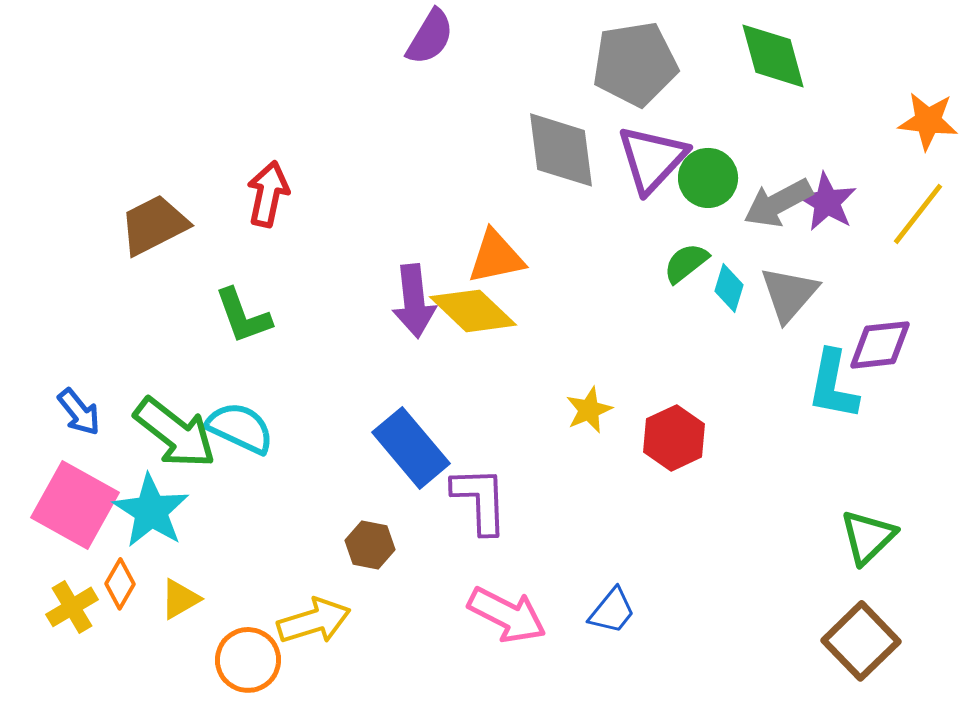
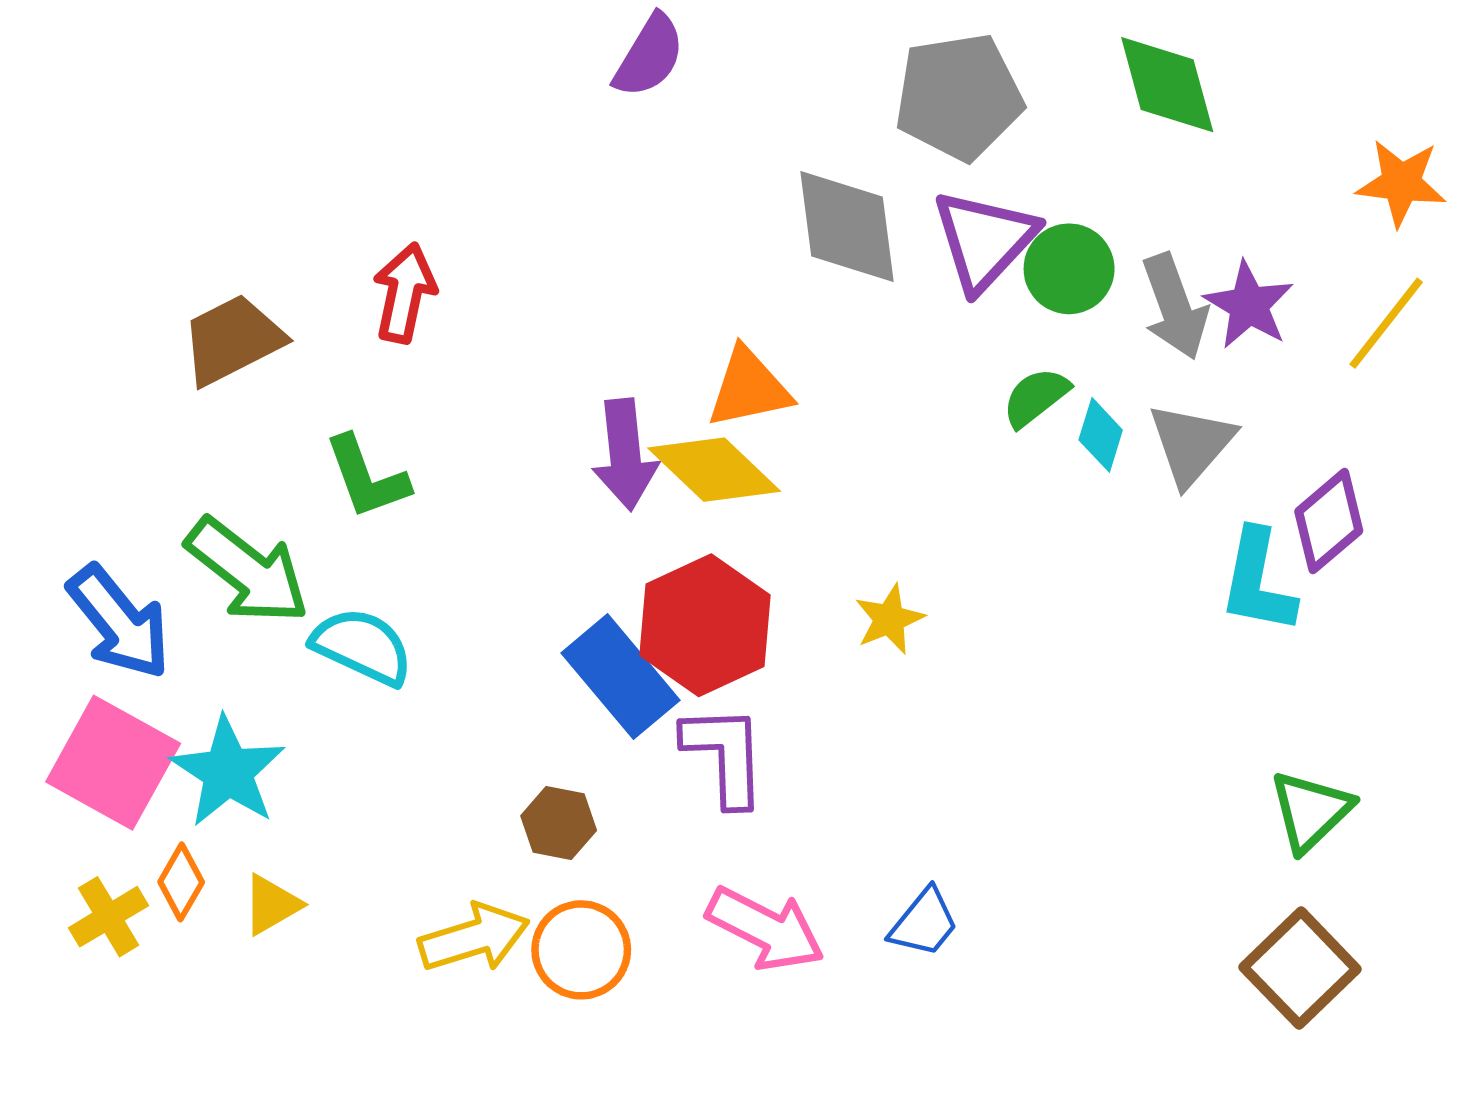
gray arrow: (778, 203) -> (1175, 307), turned -82
purple diamond: (880, 345) -> (1329, 521), turned -34
blue arrow: (79, 412) -> (119, 622), size x1.6
green arrow: (175, 433) -> (247, 571), moved
red hexagon: (674, 438) -> (705, 625), moved, size x1.4
orange circle: (248, 660) -> (581, 950), moved

